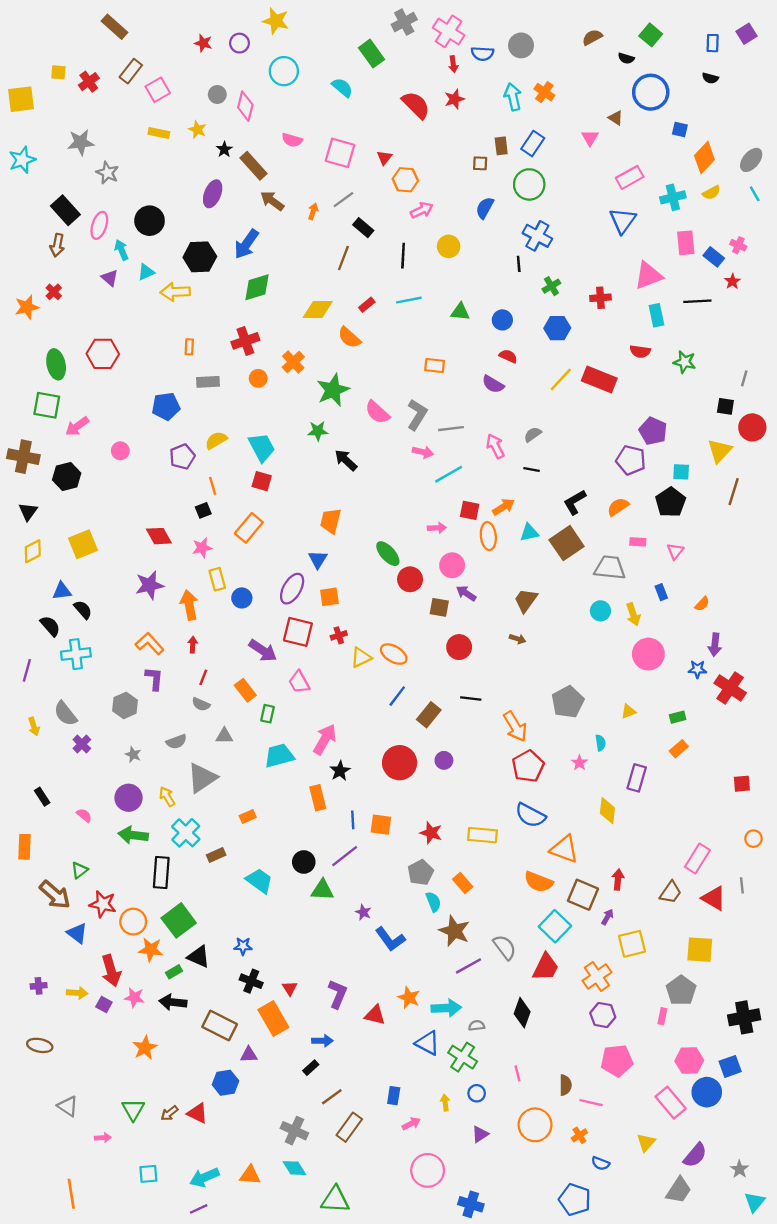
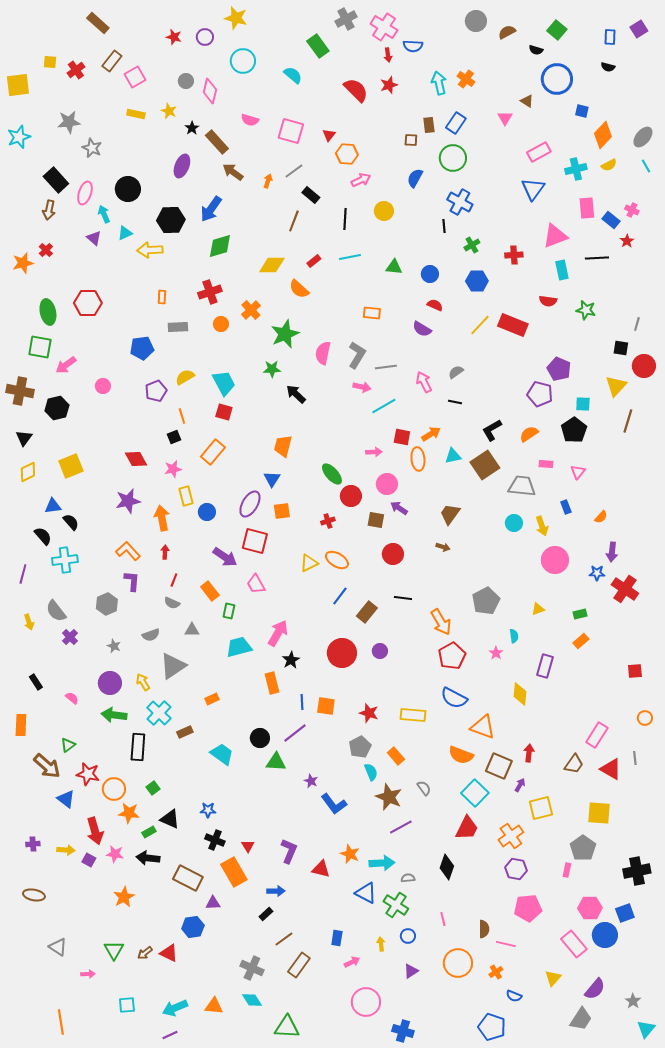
gray circle: (521, 45) -> (476, 21), moved
pink semicircle: (377, 412) -> (323, 353), turned 60
red cross: (339, 635) -> (328, 521), moved
green square: (179, 920) -> (153, 788), size x0.5
gray semicircle: (505, 947) -> (424, 788), moved, size x0.7

